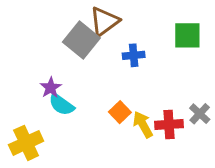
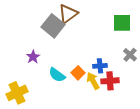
blue cross: (134, 55) -> (100, 66), moved
cyan semicircle: (61, 105) -> (57, 75), moved
gray cross: (200, 114) -> (130, 55), moved

